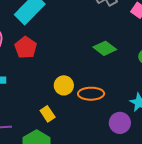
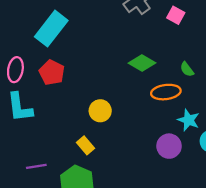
orange ellipse: (91, 94) -> (166, 92), moved

